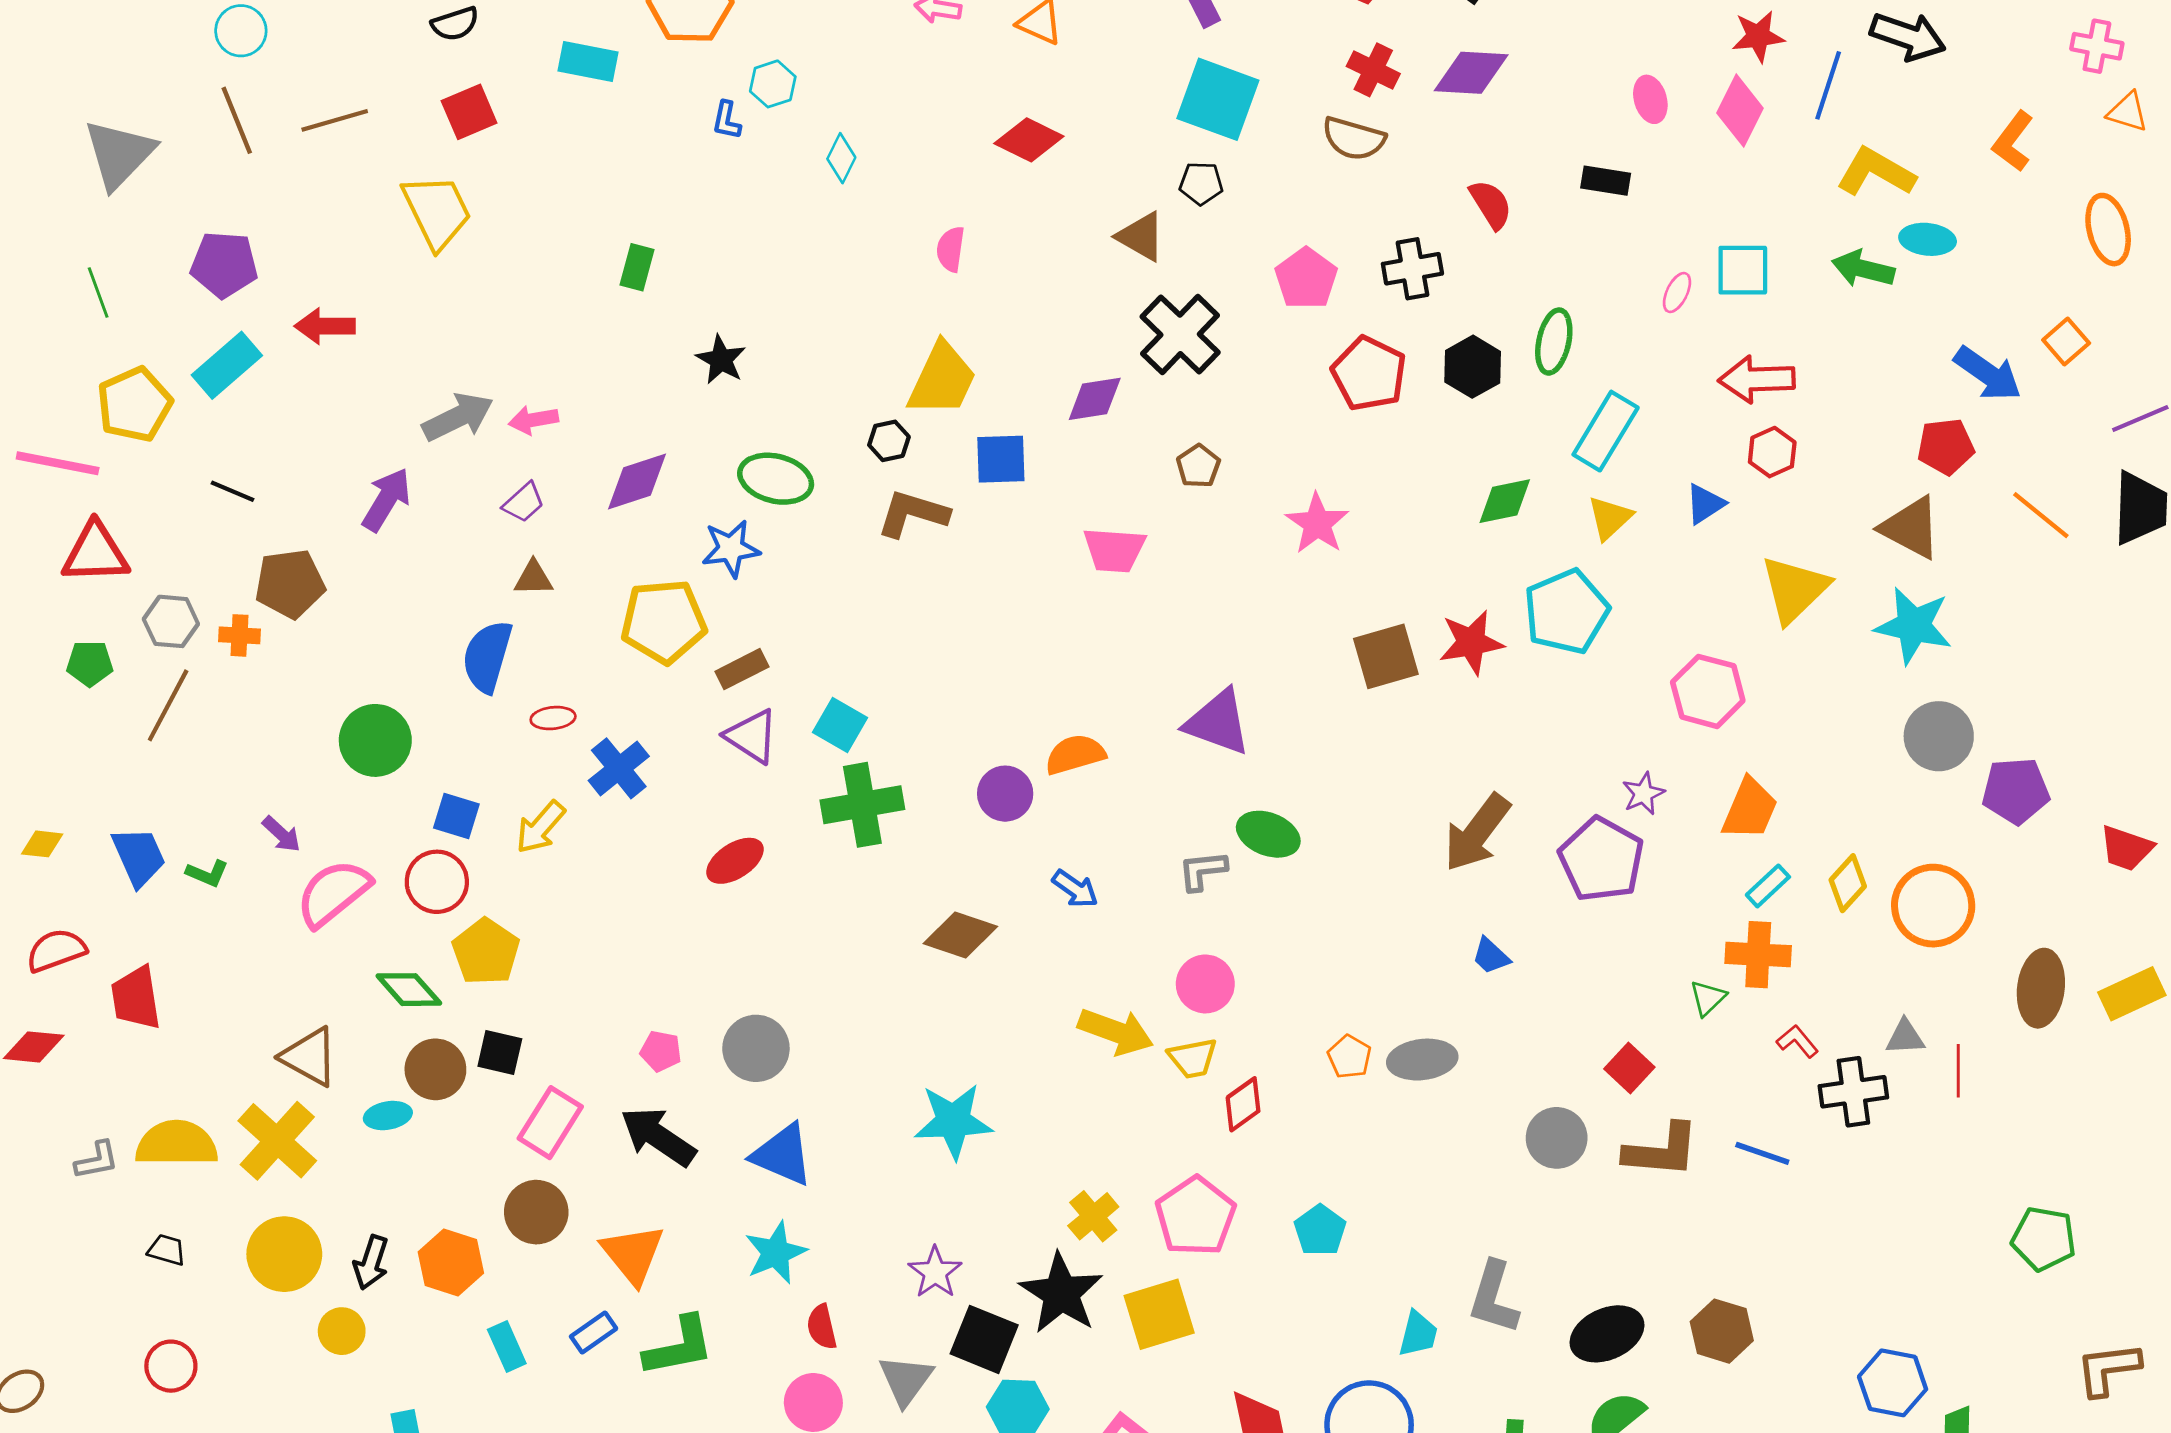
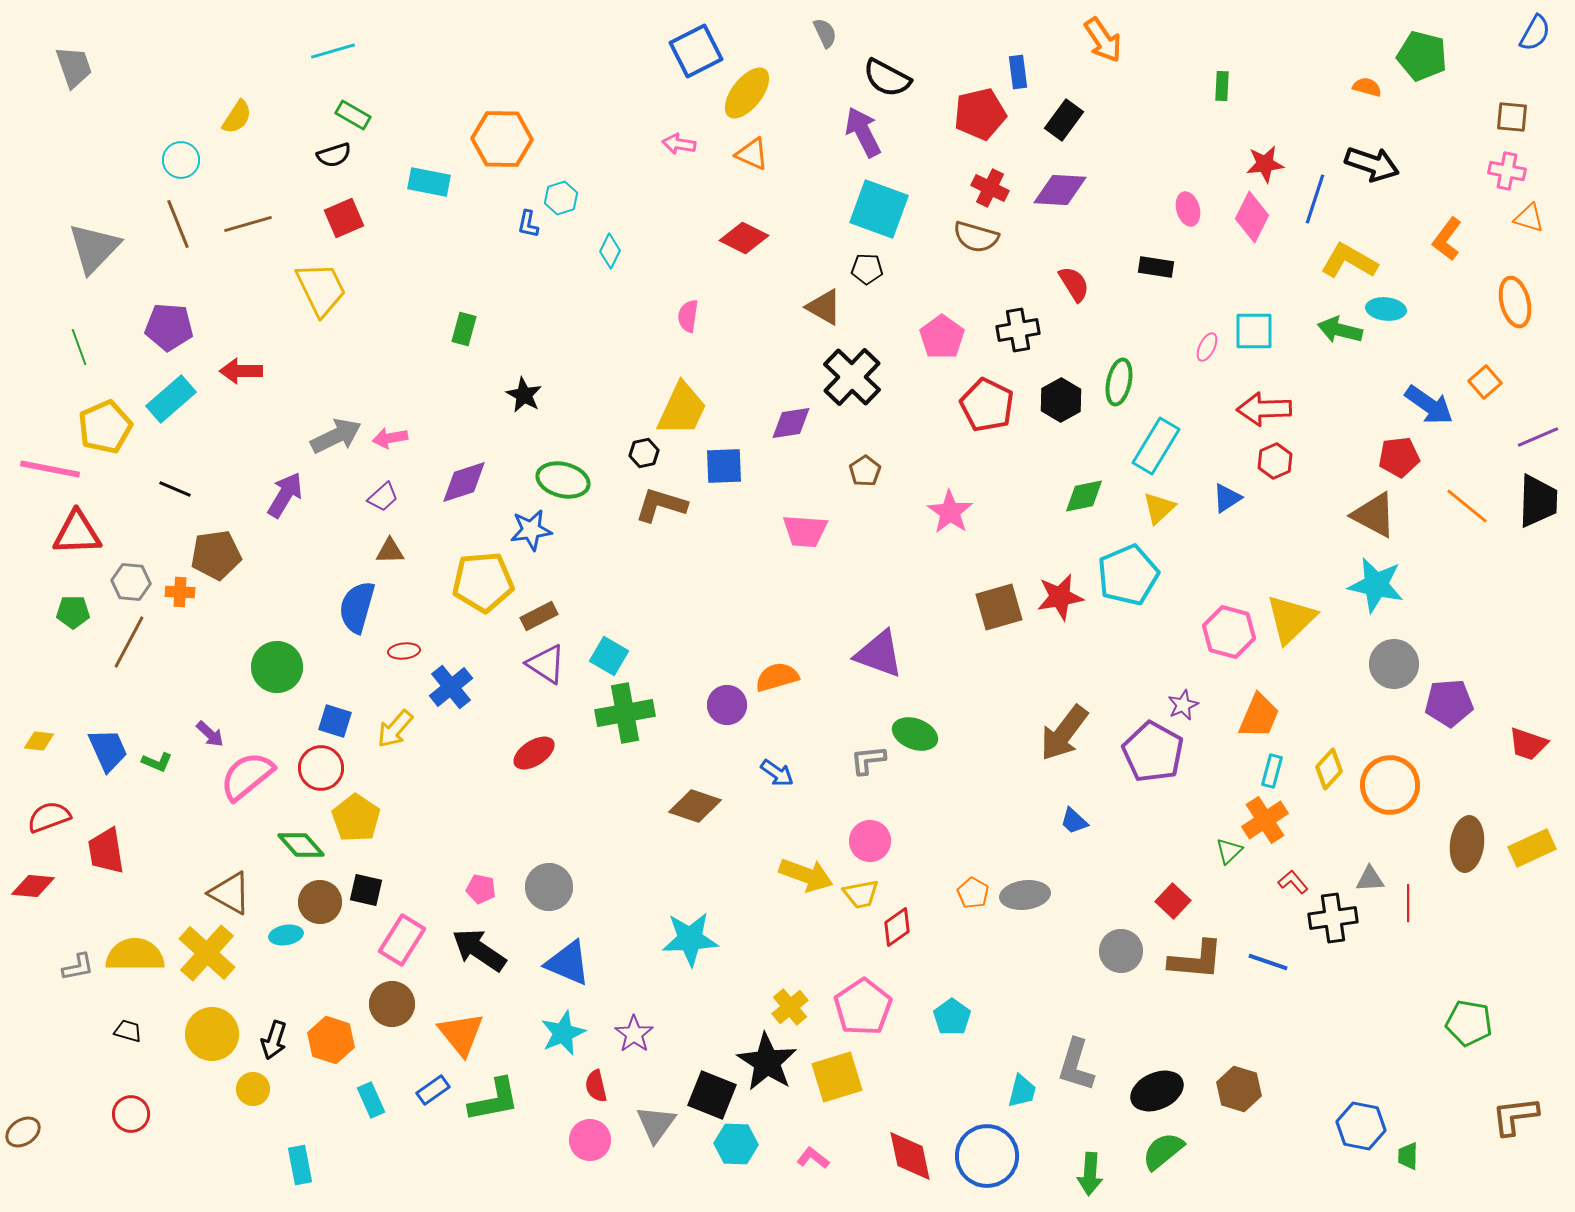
yellow triangle: (1795, 589) -> (1291, 619), moved
cyan rectangle: (1768, 886) -> (1272, 771), turned -32
orange cross: (1758, 955) -> (1265, 820), turned -36
purple star: (935, 1272) -> (634, 1034), moved

